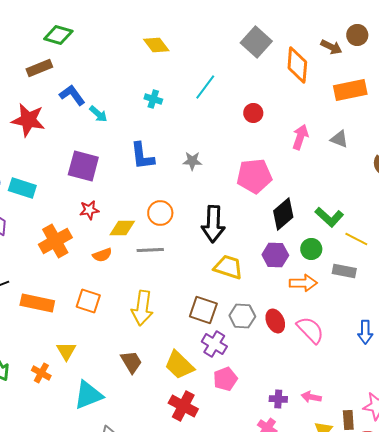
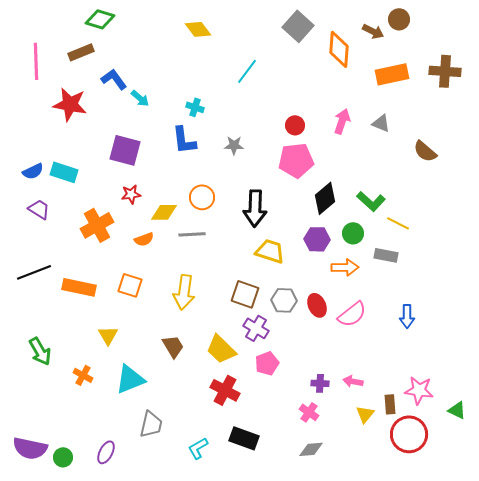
cyan cross: (153, 99) -> (195, 107), moved
red circle: (253, 113) -> (295, 125), moved
pink semicircle: (310, 330) -> (352, 314), turned 96
orange cross: (41, 373) -> (83, 375), moved

